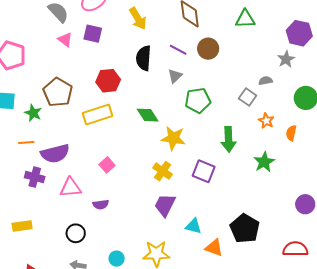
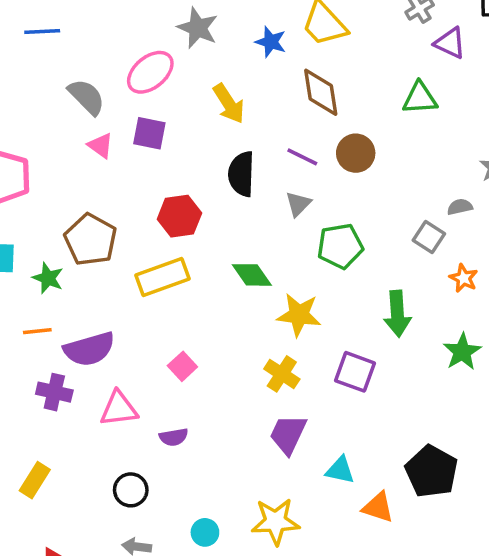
yellow rectangle: (22, 226) -> (35, 480), turned -48

